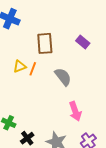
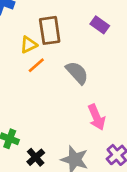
yellow triangle: (20, 66) -> (29, 45), moved
orange line: (33, 69) -> (36, 65), turned 32

